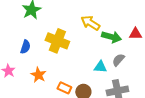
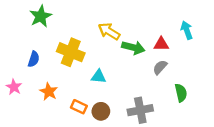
gray semicircle: (118, 60) -> (160, 67), moved
cyan triangle: (100, 67) -> (99, 77), moved

